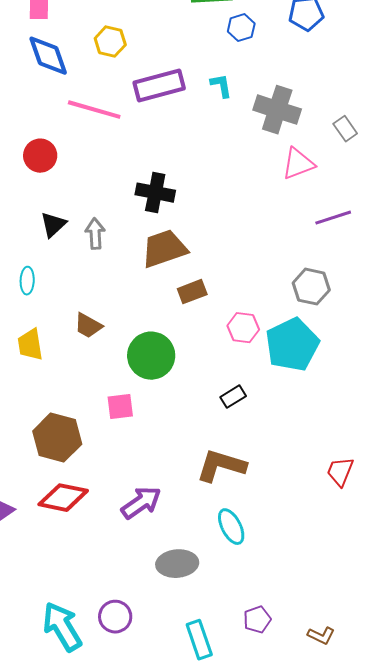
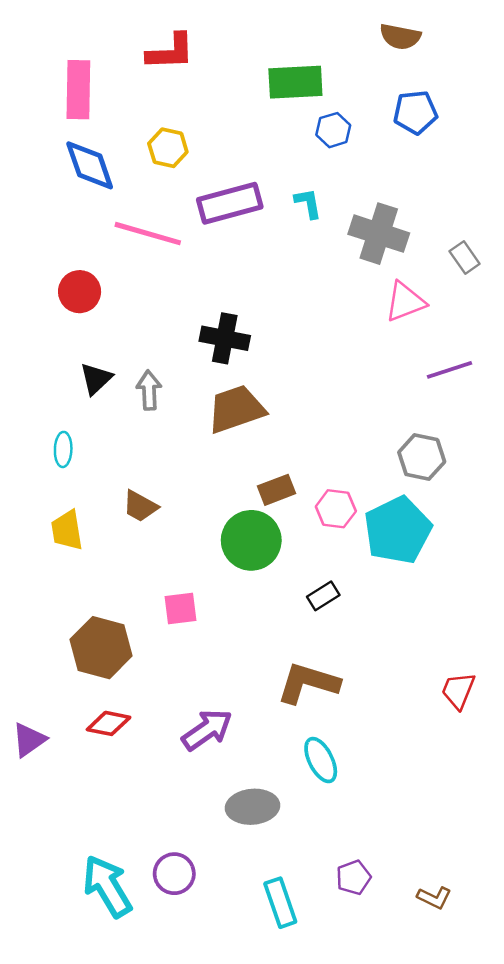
brown rectangle: (192, 292) -> (276, 490), moved
green circle: (151, 356) -> (251, 540), moved
red diamond: (63, 498) -> (109, 723), size x0.7

